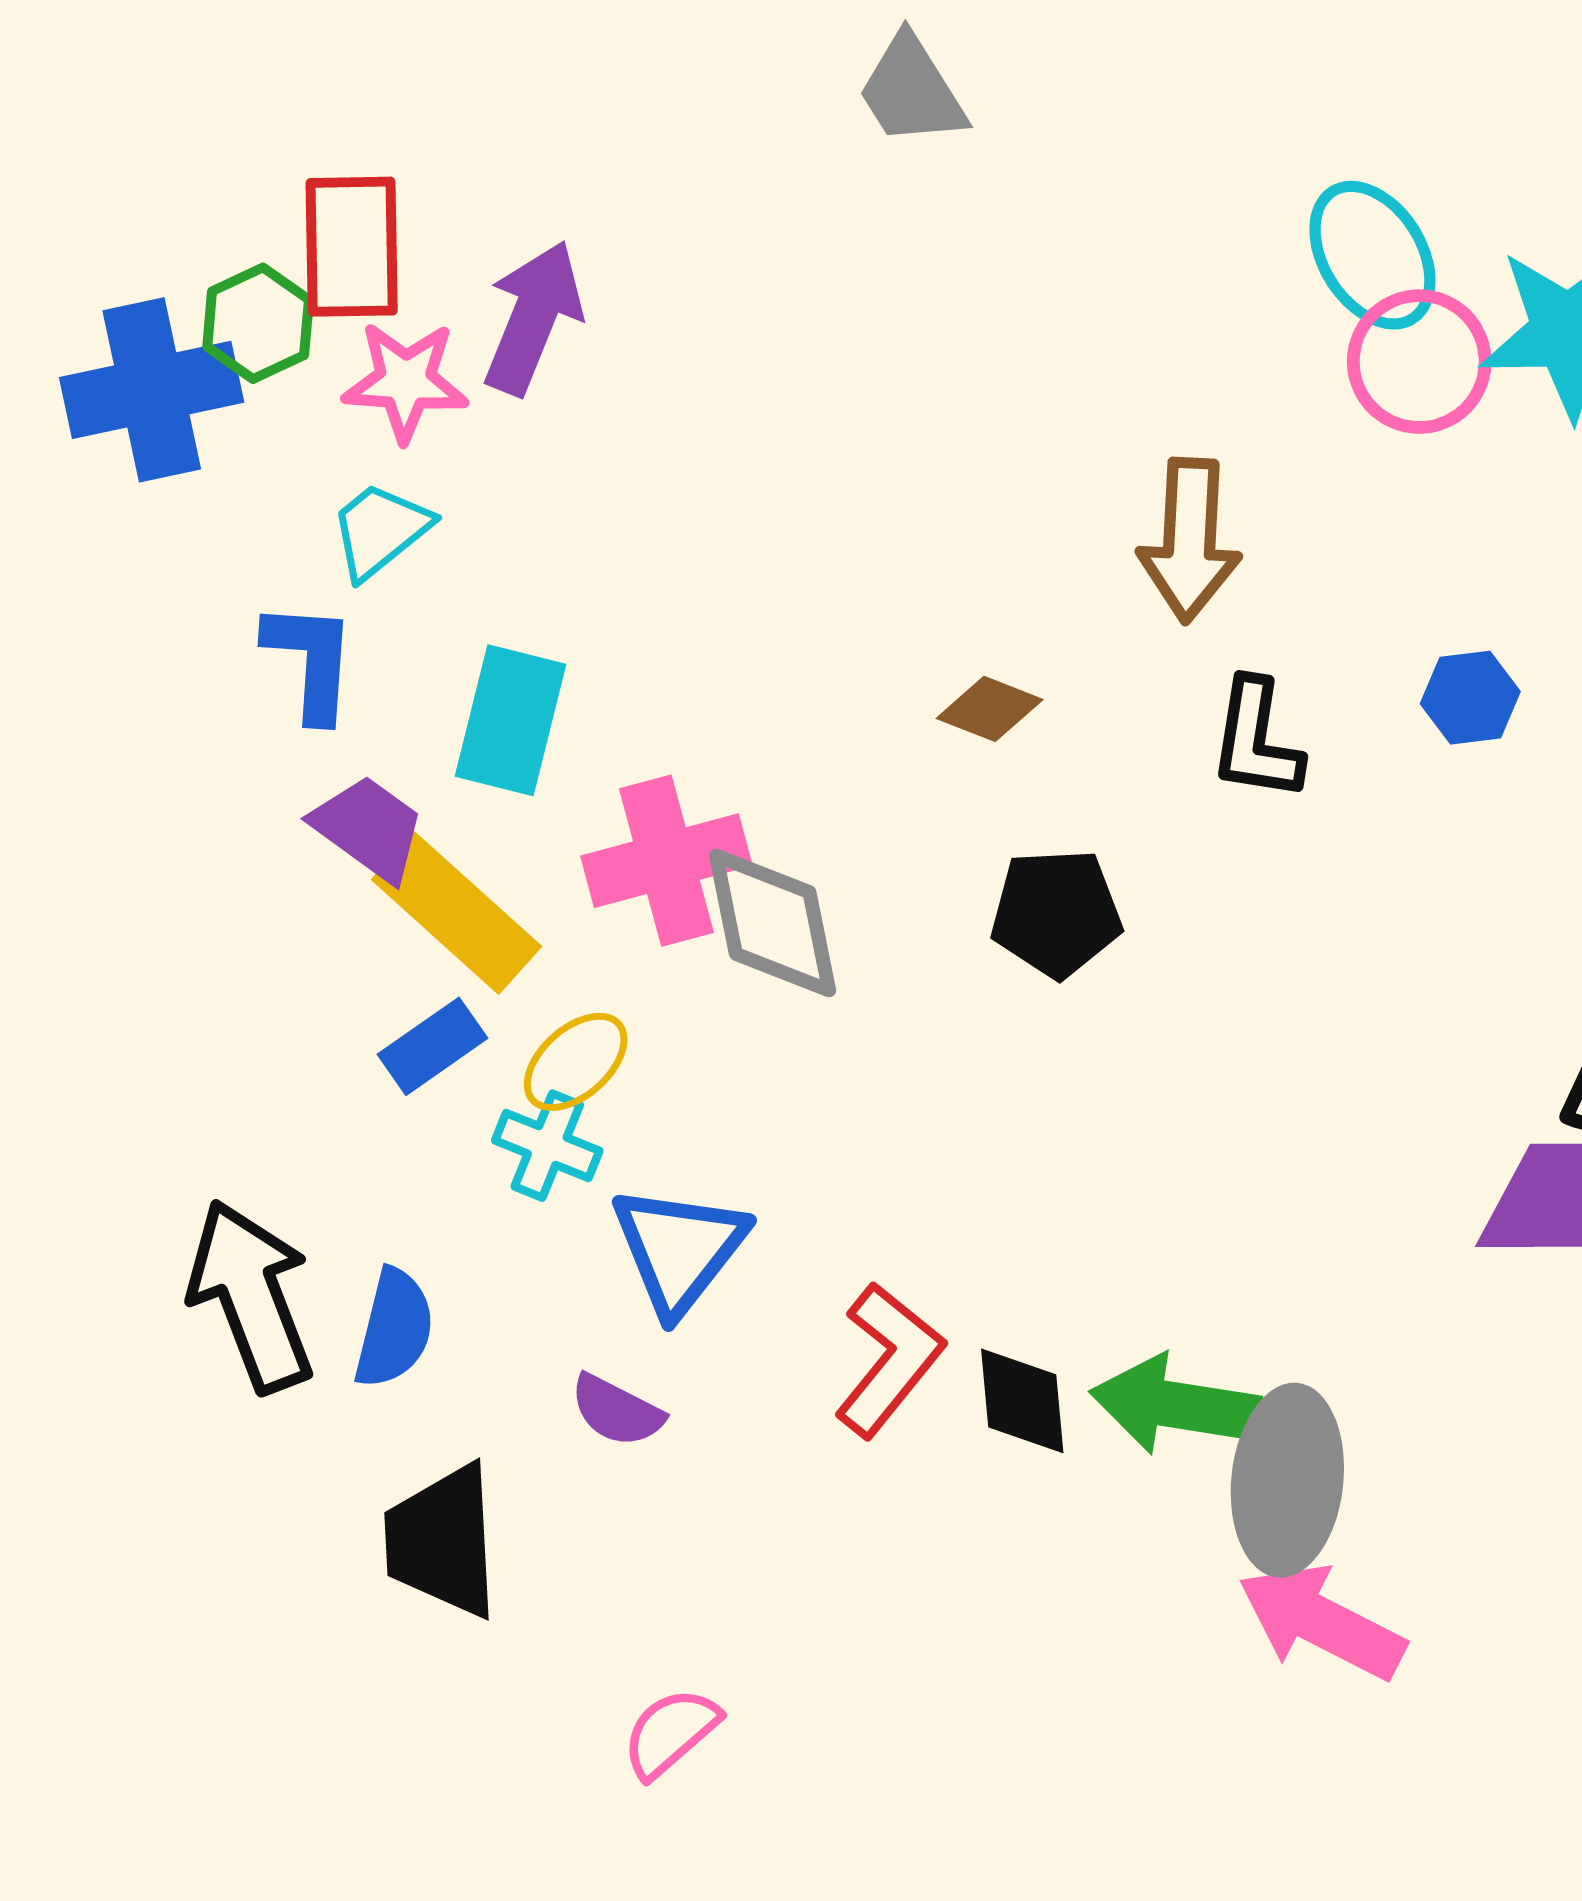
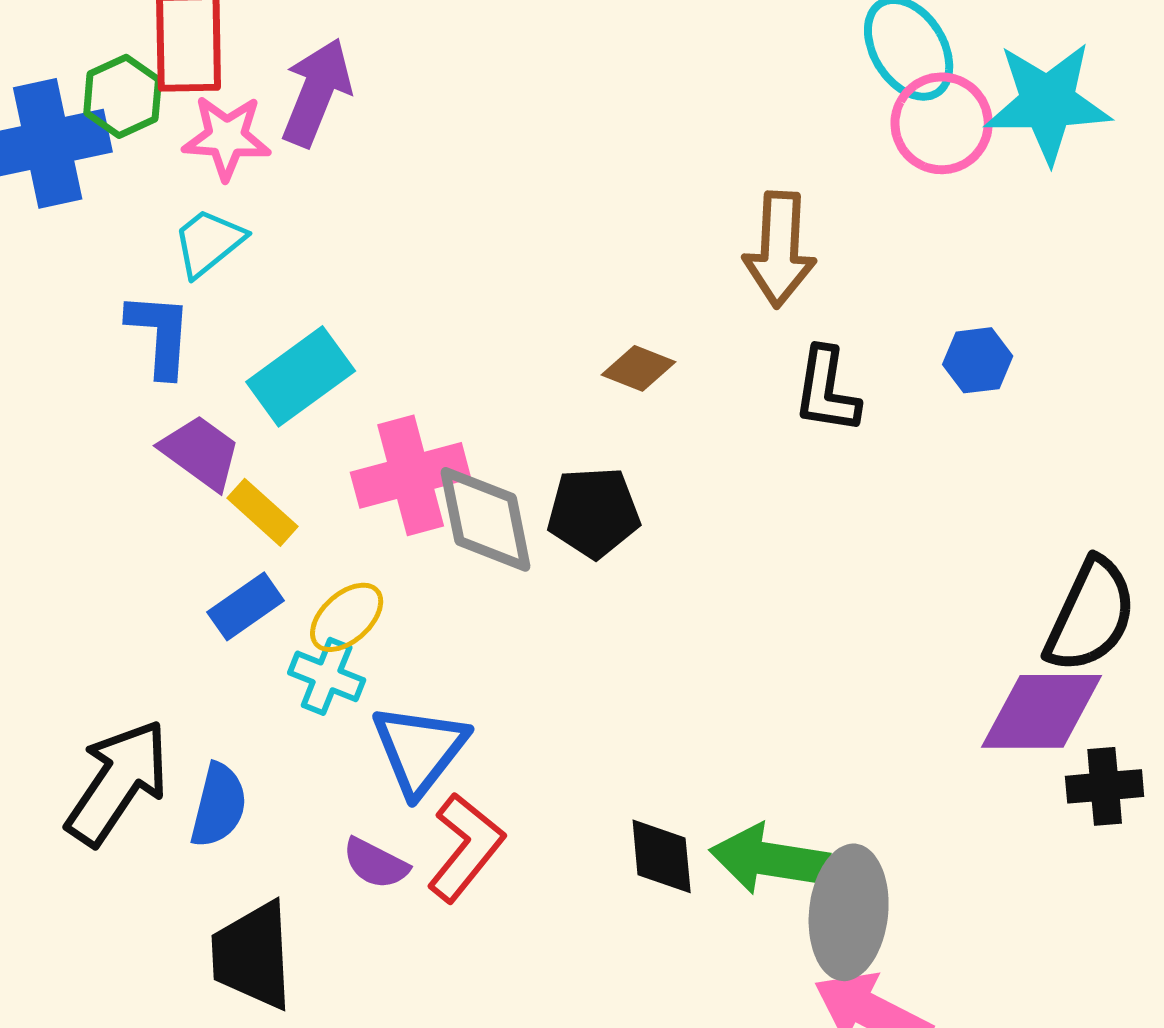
cyan rectangle: (510, 720) -> (301, 376), turned 40
yellow rectangle: (457, 913) -> (263, 512), size x0.6
black pentagon: (1056, 913) -> (594, 512), moved
black arrow: (251, 1296) -> (118, 782), turned 55
red L-shape: (889, 1360) -> (466, 847), moved

